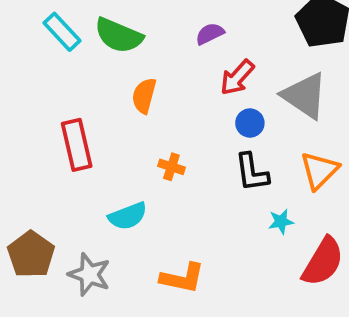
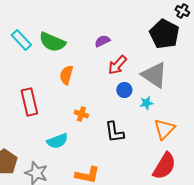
orange triangle: (319, 170) -> (164, 129), moved
black L-shape: (252, 172) -> (114, 132), moved
cyan star: (281, 222) -> (146, 103), moved

